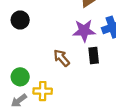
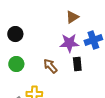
green circle: (20, 77) -> (16, 64), moved

